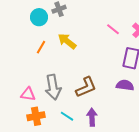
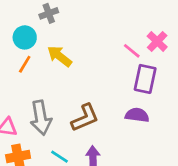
cyan circle: (39, 17) -> (25, 37), moved
pink line: (113, 29) -> (132, 51), moved

